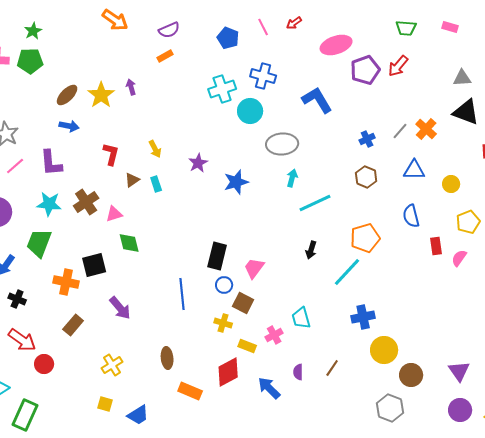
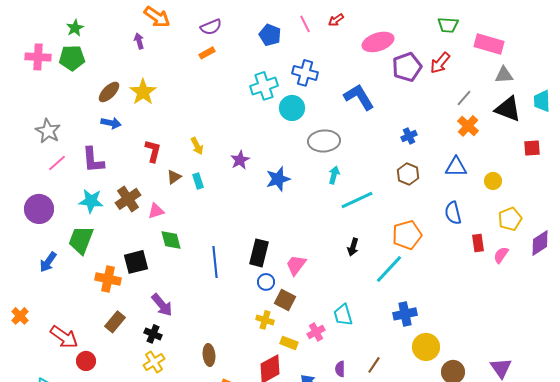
pink rectangle: (450, 27) -> (489, 44), moved, size x1.8
purple arrow: (131, 87) -> (139, 41), moved
gray line: (400, 131) -> (464, 98), moved
blue line: (182, 294) -> (215, 262), moved
black cross: (17, 299) -> (153, 334), moved

